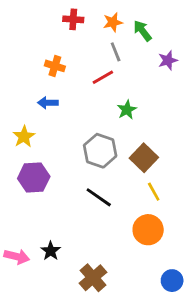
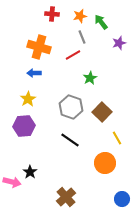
orange cross: (55, 66) -> (39, 47), size x1.6
yellow star: (24, 137) -> (28, 99), moved
yellow line: (154, 192) -> (117, 138), moved
black star: (51, 251) -> (30, 172), moved

